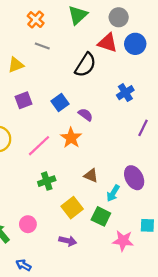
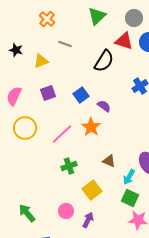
orange cross: (36, 20) -> (47, 19), moved
green square: (101, 216) -> (130, 198), moved
pink circle: (28, 224) -> (66, 211), moved
purple arrow: (68, 241) -> (88, 220), turned -77

